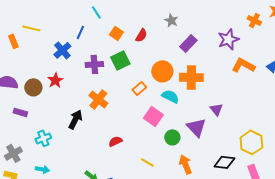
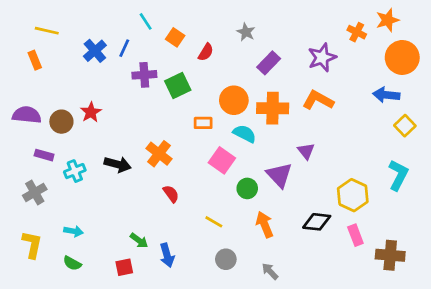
yellow line: (31, 28) -> (47, 31), moved
orange square: (116, 33) -> (175, 37), moved
blue cross: (62, 50) -> (95, 51), moved
purple cross: (94, 64) -> (144, 75), moved
orange L-shape: (243, 65) -> (318, 100), moved
orange rectangle: (139, 88) -> (203, 123), turned 40
orange cross: (98, 99) -> (159, 154), moved
black arrow: (75, 119) -> (118, 164), turned 78
cyan cross: (43, 138) -> (75, 171), moved
red semicircle: (115, 141) -> (171, 194), turned 80
gray cross: (13, 153) -> (35, 192), moved

